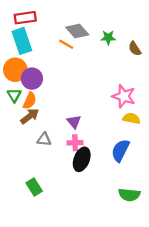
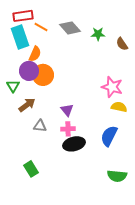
orange line: (66, 44) -> (41, 27), moved
orange circle: (15, 70) -> (43, 75), moved
orange semicircle: (30, 101) -> (35, 54), moved
black ellipse: (82, 159) -> (74, 144), turned 55

